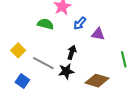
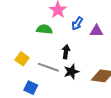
black arrow: (72, 52) -> (66, 52), moved

